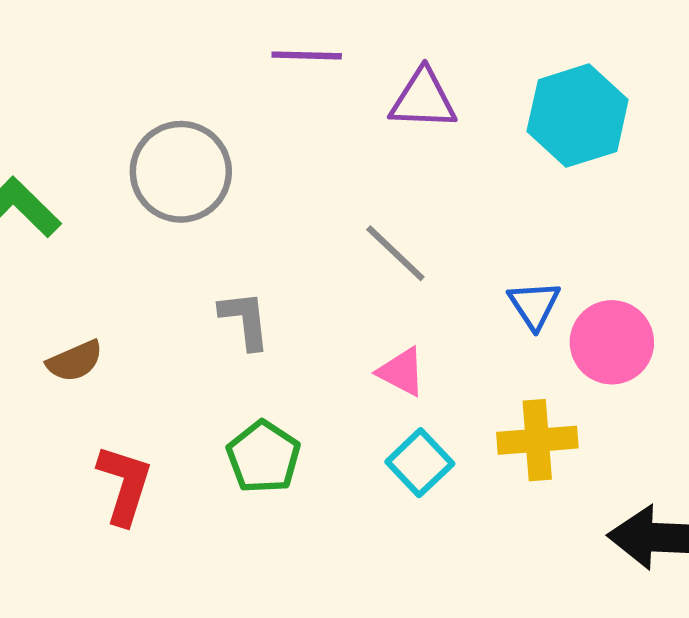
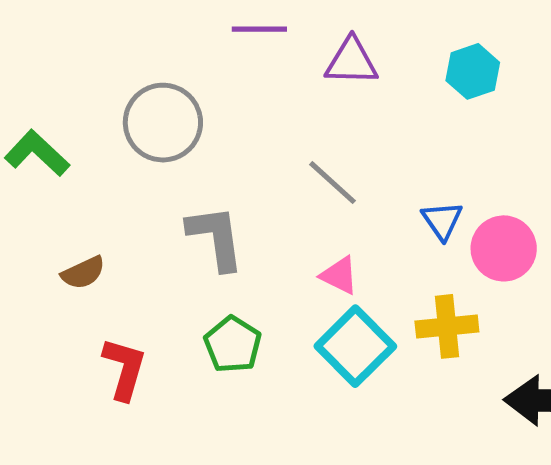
cyan hexagon: (578, 116) -> (473, 71), size x0.7
gray L-shape: (245, 320) -> (216, 238), size x1.4
cyan square: (420, 463) -> (355, 346), size x1.5

